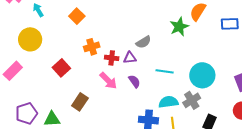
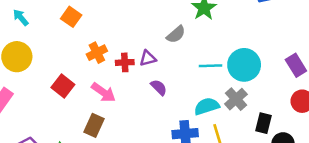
gray semicircle: (143, 42) -> (176, 34), moved
cyan line: (165, 71) -> (210, 66), moved
pink arrow: (108, 81) -> (103, 92), moved

